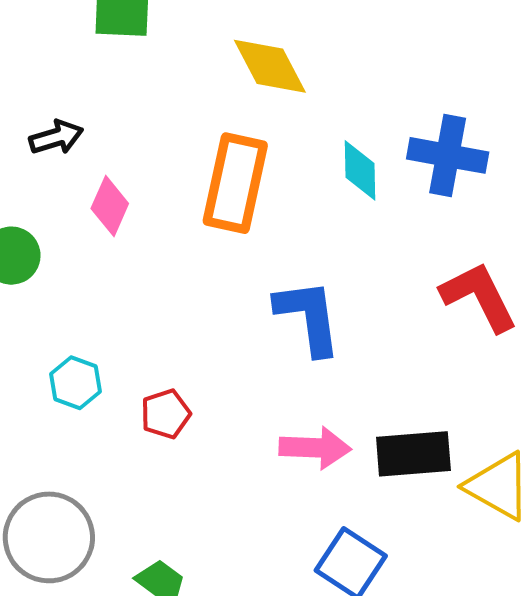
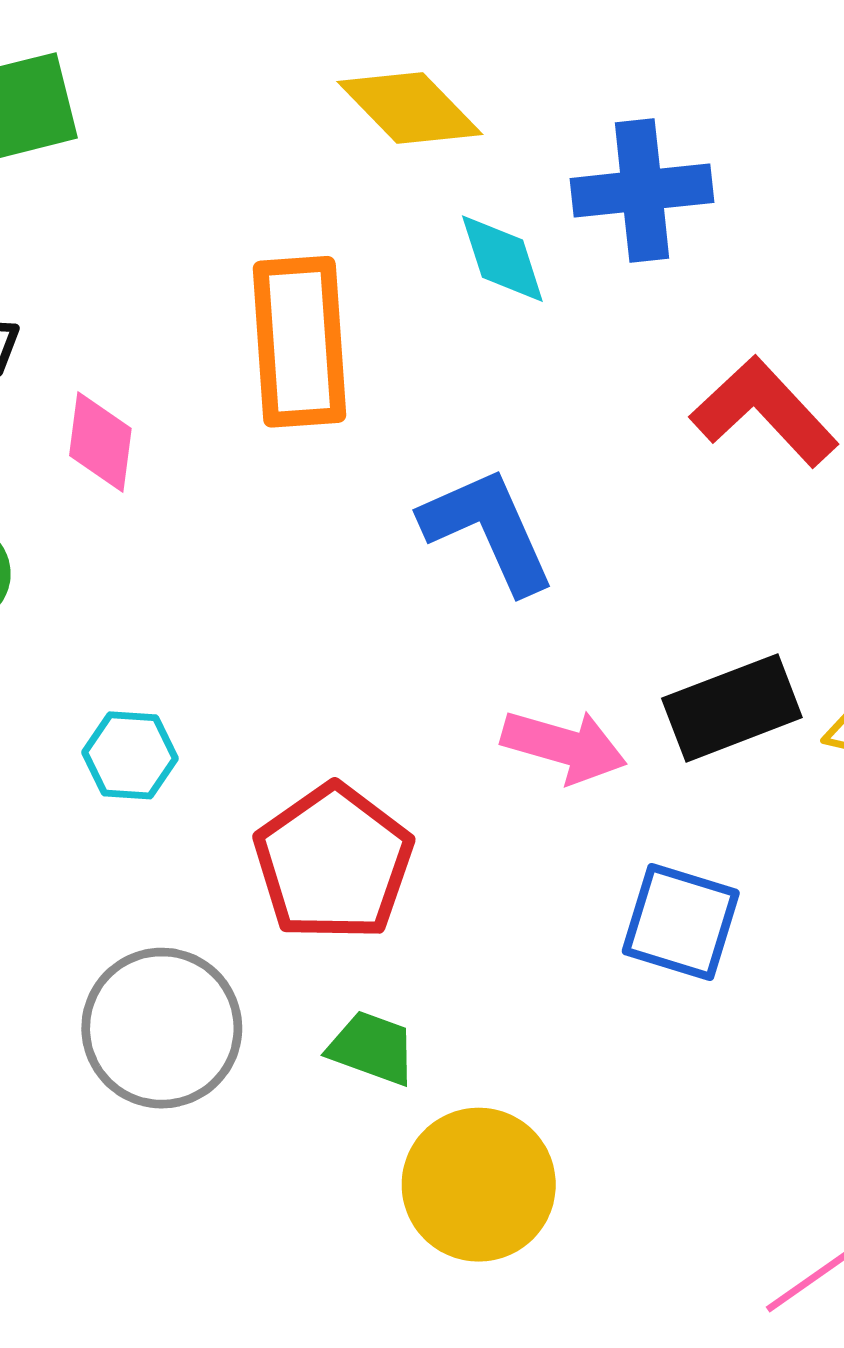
yellow diamond: (270, 66) -> (410, 108), moved
red pentagon: (166, 414) -> (333, 863), moved, size x1.8
pink arrow: (315, 448) -> (564, 746), turned 30

